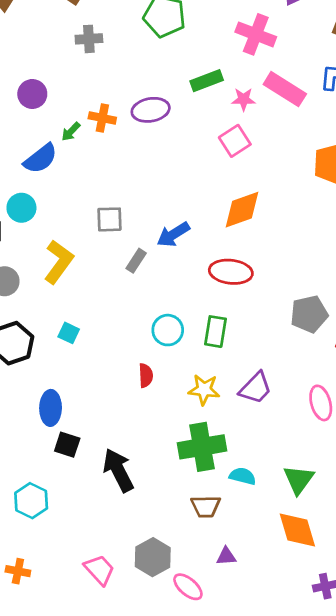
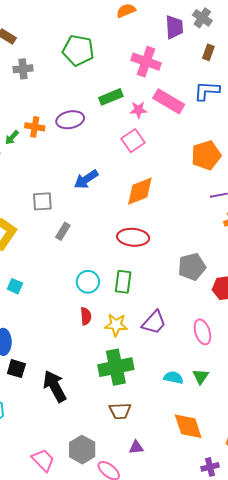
blue arrow: (173, 234) -> (86, 179), moved
red semicircle: (146, 375) -> (86, 316), moved
cyan semicircle: (243, 476) -> (173, 378), moved
green triangle: (299, 480) -> (201, 376), moved, size x0.7

